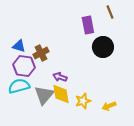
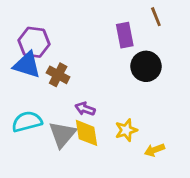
blue triangle: (19, 46) -> (27, 65), size x1.5
brown cross: (41, 53) -> (58, 75), turned -35
purple hexagon: (24, 66) -> (34, 42), moved
yellow star: (83, 101) -> (126, 130), moved

